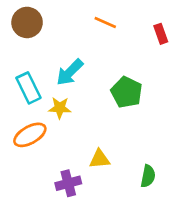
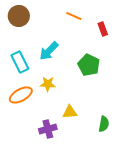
red rectangle: (161, 34) -> (103, 29), moved
yellow star: (60, 108) -> (48, 84), moved

